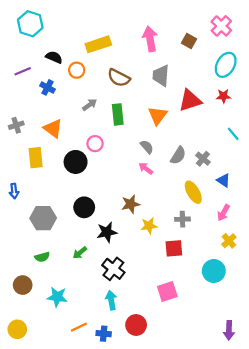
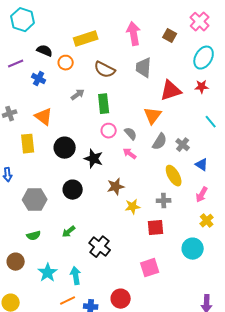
orange triangle: (158, 116) -> (153, 116), moved
pink circle: (95, 144) -> (109, 131), moved
black star: (107, 232) -> (94, 159), moved, turned 30
cyan star: (57, 297) -> (48, 273), turned 30
cyan arrow: (111, 300) -> (76, 276), moved

